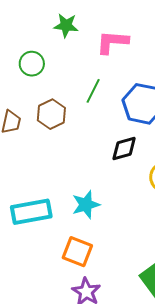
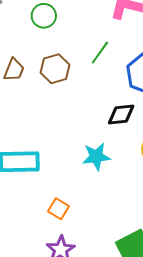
cyan star: (86, 205) -> (96, 157), moved
orange square: (77, 252) -> (58, 209), size x0.7

